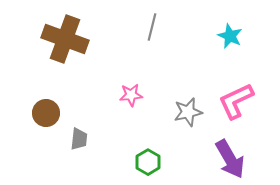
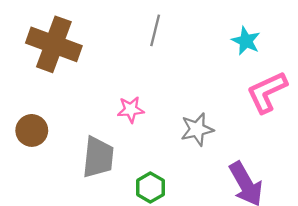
pink L-shape: (236, 101) -> (267, 92), moved
gray trapezoid: (79, 139) -> (98, 157), moved, size x1.6

